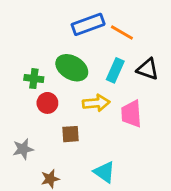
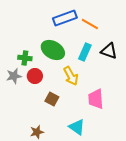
yellow arrow: (96, 103) -> (71, 76), turned 66
pink trapezoid: (131, 114) -> (96, 99), moved
brown square: (70, 134) -> (52, 99), turned 32
gray star: (23, 149) -> (14, 76), moved

